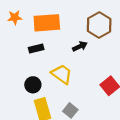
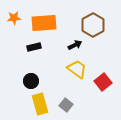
yellow trapezoid: (62, 74) -> (77, 69), moved

